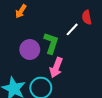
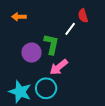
orange arrow: (21, 11) -> (19, 17), turned 64
pink arrow: (56, 67) -> (59, 67), turned 36

